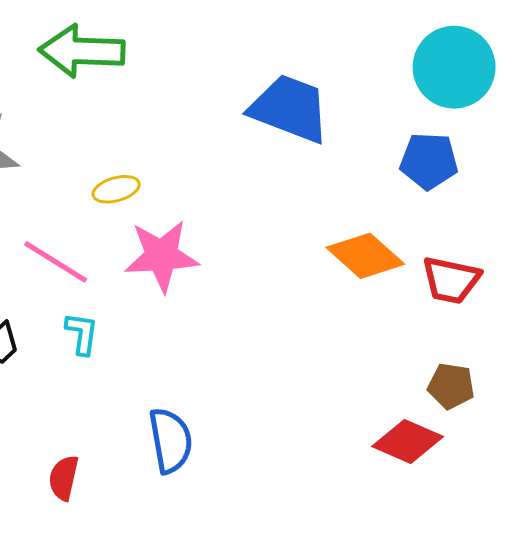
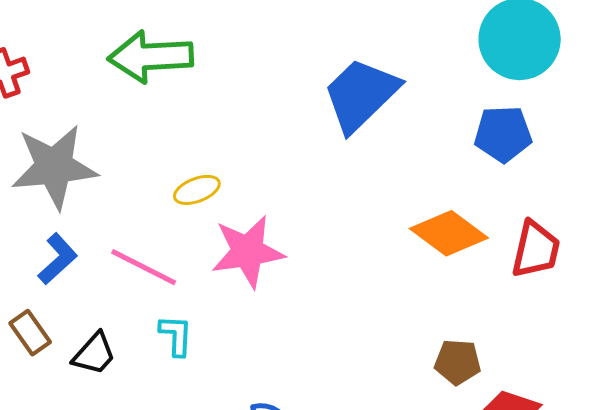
blue trapezoid: (290, 109) -> (361, 95), turned -60
red trapezoid: (451, 280) -> (536, 249), turned -84
brown pentagon: (451, 386) -> (458, 362), moved

